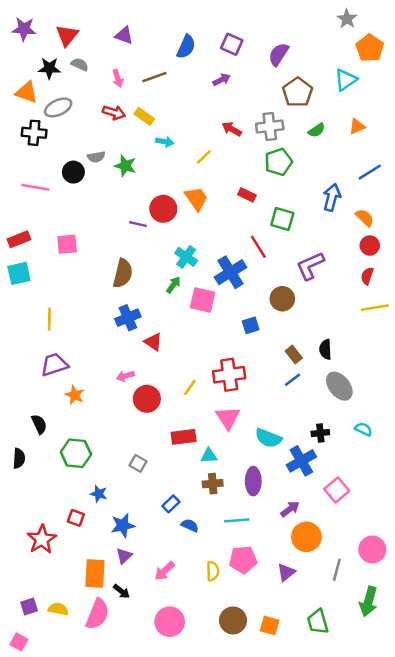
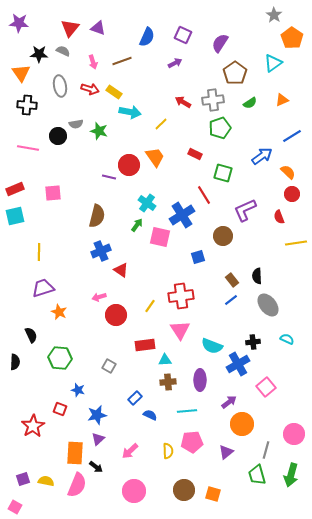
red triangle: (67, 35) -> (70, 28), moved
orange triangle: (27, 92) -> (21, 73), turned 36
gray ellipse: (58, 107) -> (60, 86), moved, turned -75
cyan arrow: (165, 142) -> (130, 112), size x1.5
blue arrow: (332, 197) -> (262, 156), turned 40
red semicircle: (367, 276) -> (279, 217), moved, turned -40
green trapezoid: (318, 622) -> (257, 475), moved

